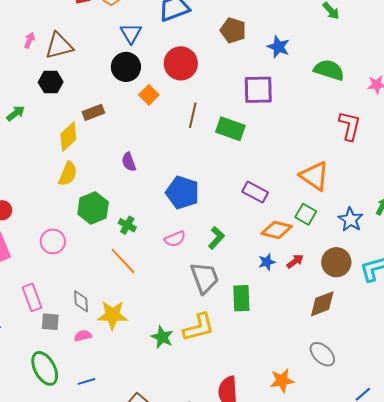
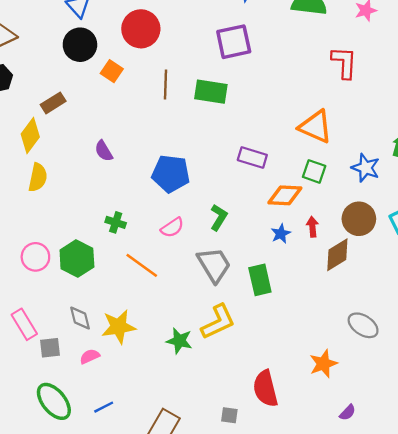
green hexagon: (93, 208) -> (77, 259), moved
orange line: (123, 261) -> (142, 265), moved
red arrow: (295, 261) -> (312, 227), turned -48
brown diamond: (322, 304) -> (337, 255), moved

